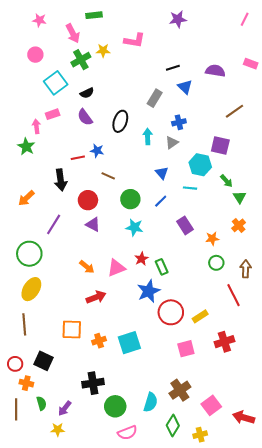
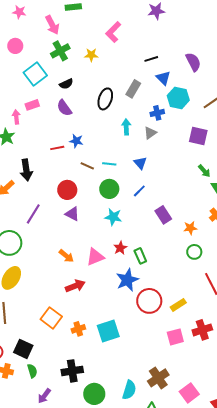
pink L-shape: (134, 40) -> (113, 32), turned 125
yellow star: (103, 51) -> (91, 55), moved
purple semicircle: (215, 71) -> (193, 62), turned 54
black ellipse: (120, 121) -> (105, 99), moved
cyan hexagon: (200, 165) -> (178, 98), moved
black arrow: (61, 180) -> (26, 170), moved
cyan line: (190, 188) -> (109, 164), moved
orange square: (72, 330) -> (51, 318), turned 35
pink square: (186, 349) -> (175, 337), moved
green semicircle: (41, 403) -> (32, 371), moved

